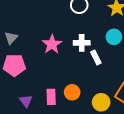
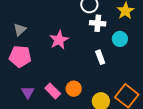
white cross: (82, 43) -> (98, 23), moved
pink rectangle: (51, 97) -> (53, 91), turned -49

